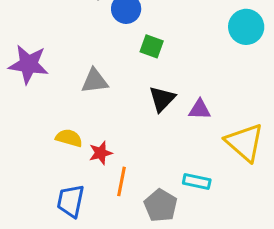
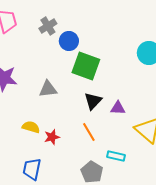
green square: (152, 46) -> (86, 66), size x1.8
orange line: (122, 181) -> (89, 132), moved, turned -42

